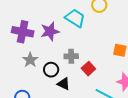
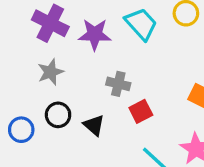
black circle: (51, 70) -> (58, 115), moved

